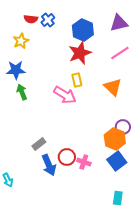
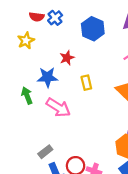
red star: (80, 53) -> (67, 58), moved, size x0.6
blue star: (16, 70) -> (47, 77), moved
pink arrow: (65, 95) -> (58, 107), moved

